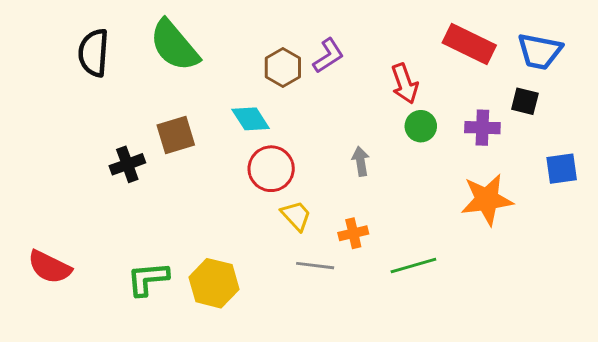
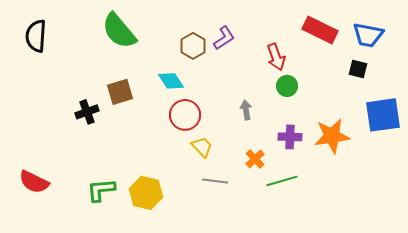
black semicircle: (94, 53) -> (36, 36), moved
purple cross: (482, 128) -> (290, 137), moved
blue square: (562, 169) -> (383, 115), size x1.6
orange cross: (353, 233) -> (255, 159), moved, turned -30

